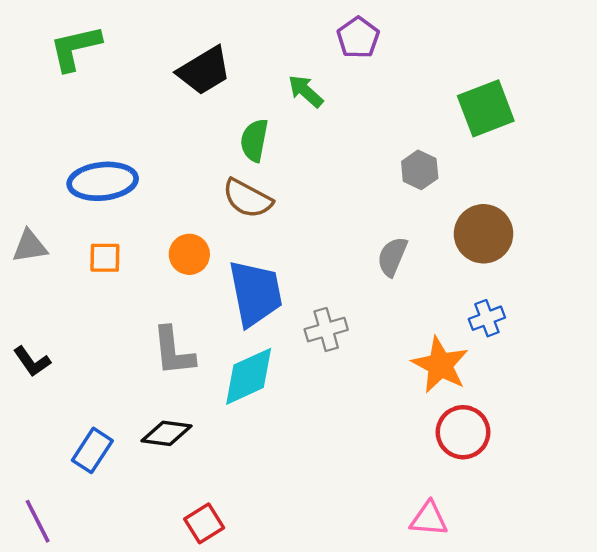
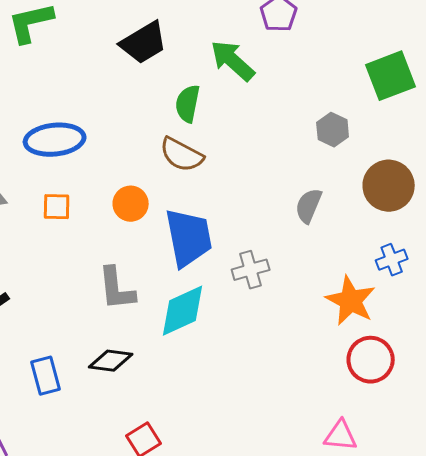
green arrow: (306, 91) -> (233, 61), size x1.4
blue rectangle: (92, 450) -> (46, 376), turned -48

